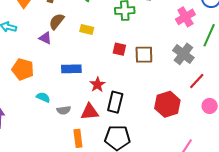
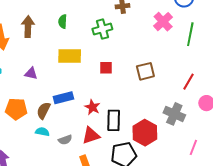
brown semicircle: (57, 21) -> (43, 111), moved
yellow rectangle: (87, 30) -> (70, 56), size x1.6
gray cross: (183, 54) -> (174, 114), moved
brown square: (144, 55) -> (145, 71), moved
red hexagon: (167, 104) -> (145, 133), moved

